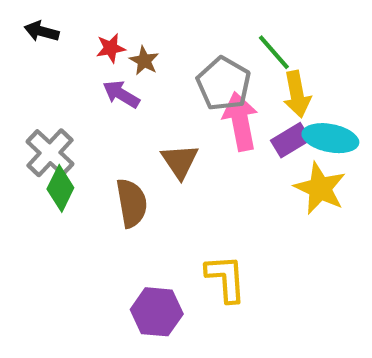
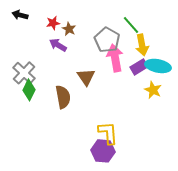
yellow star: (320, 188) -> (153, 90), size x0.7
purple hexagon: (157, 312) -> (103, 151), moved

